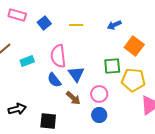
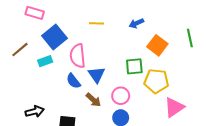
blue square: (44, 23) -> (55, 37), moved, size x1.6

